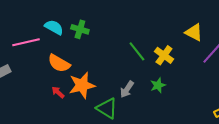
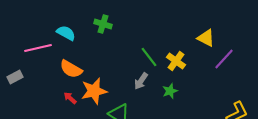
green cross: (80, 29) -> (103, 24), moved
gray arrow: (127, 89) -> (141, 81), moved

